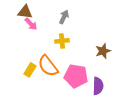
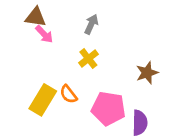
yellow cross: (62, 41) -> (88, 59), turned -32
orange semicircle: (48, 66) -> (68, 94), size x0.6
yellow rectangle: (30, 70) -> (43, 100), size x1.5

